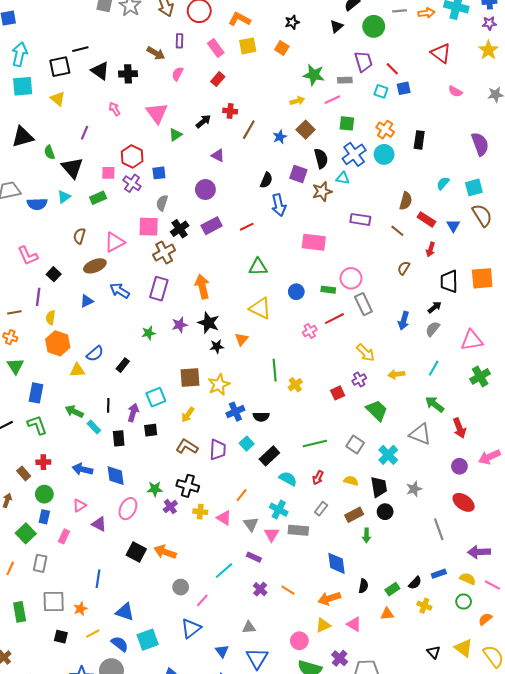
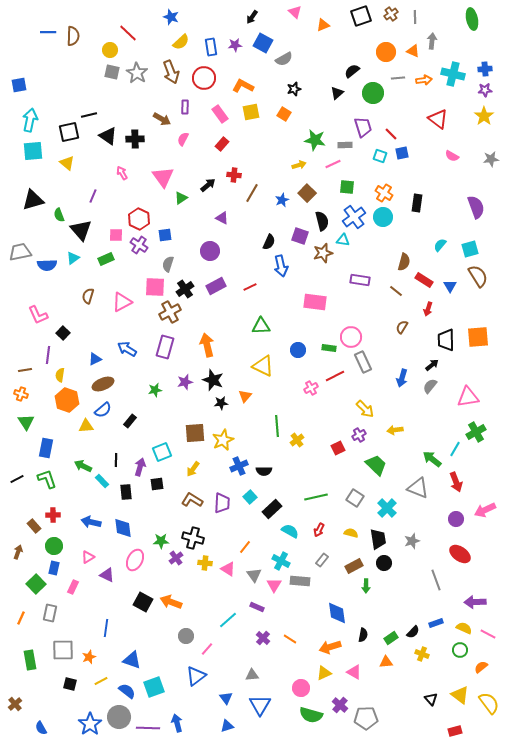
brown ellipse: (95, 266) -> (103, 384), moved
cyan line: (434, 368) -> (455, 449), moved

